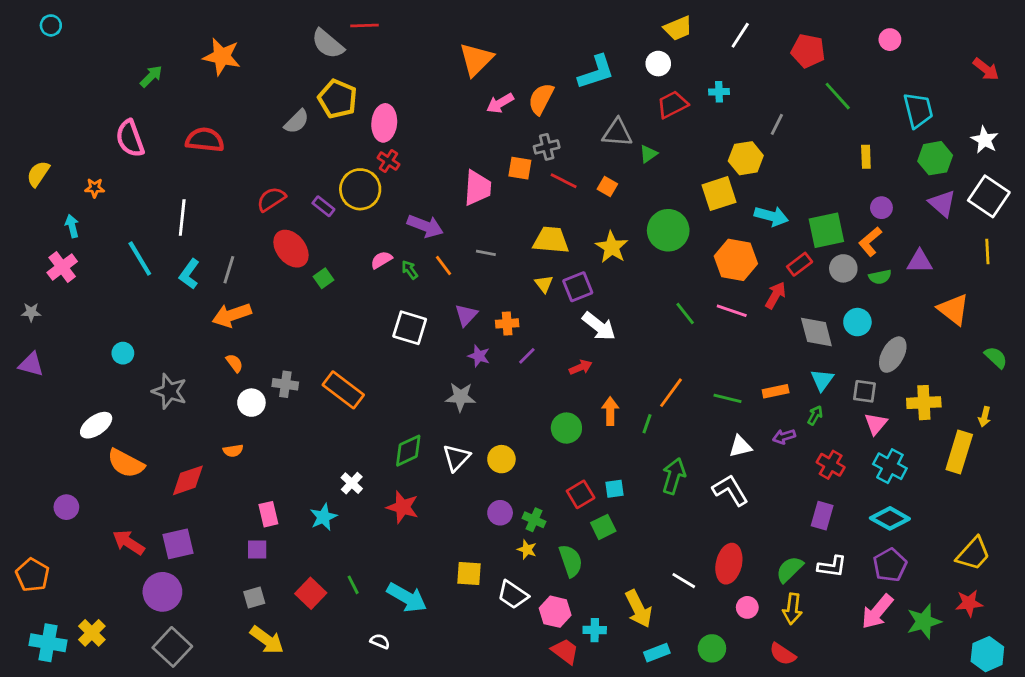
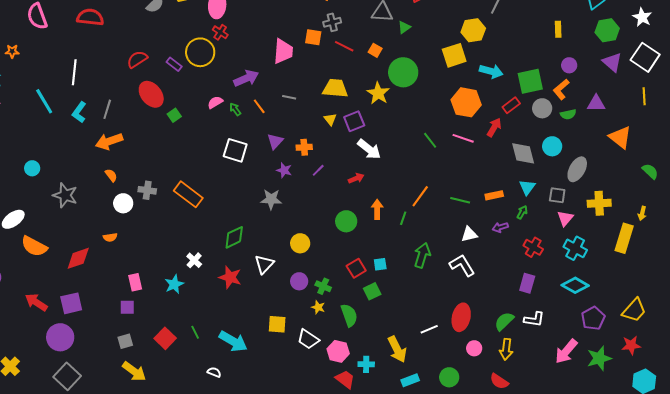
purple arrow: (425, 226) -> (246, 78), turned -45
green circle: (668, 230) -> (403, 72), moved
white triangle: (456, 458) -> (264, 264), moved
purple pentagon: (890, 565) -> (593, 318), moved
white line: (684, 581) -> (429, 329), turned -54

